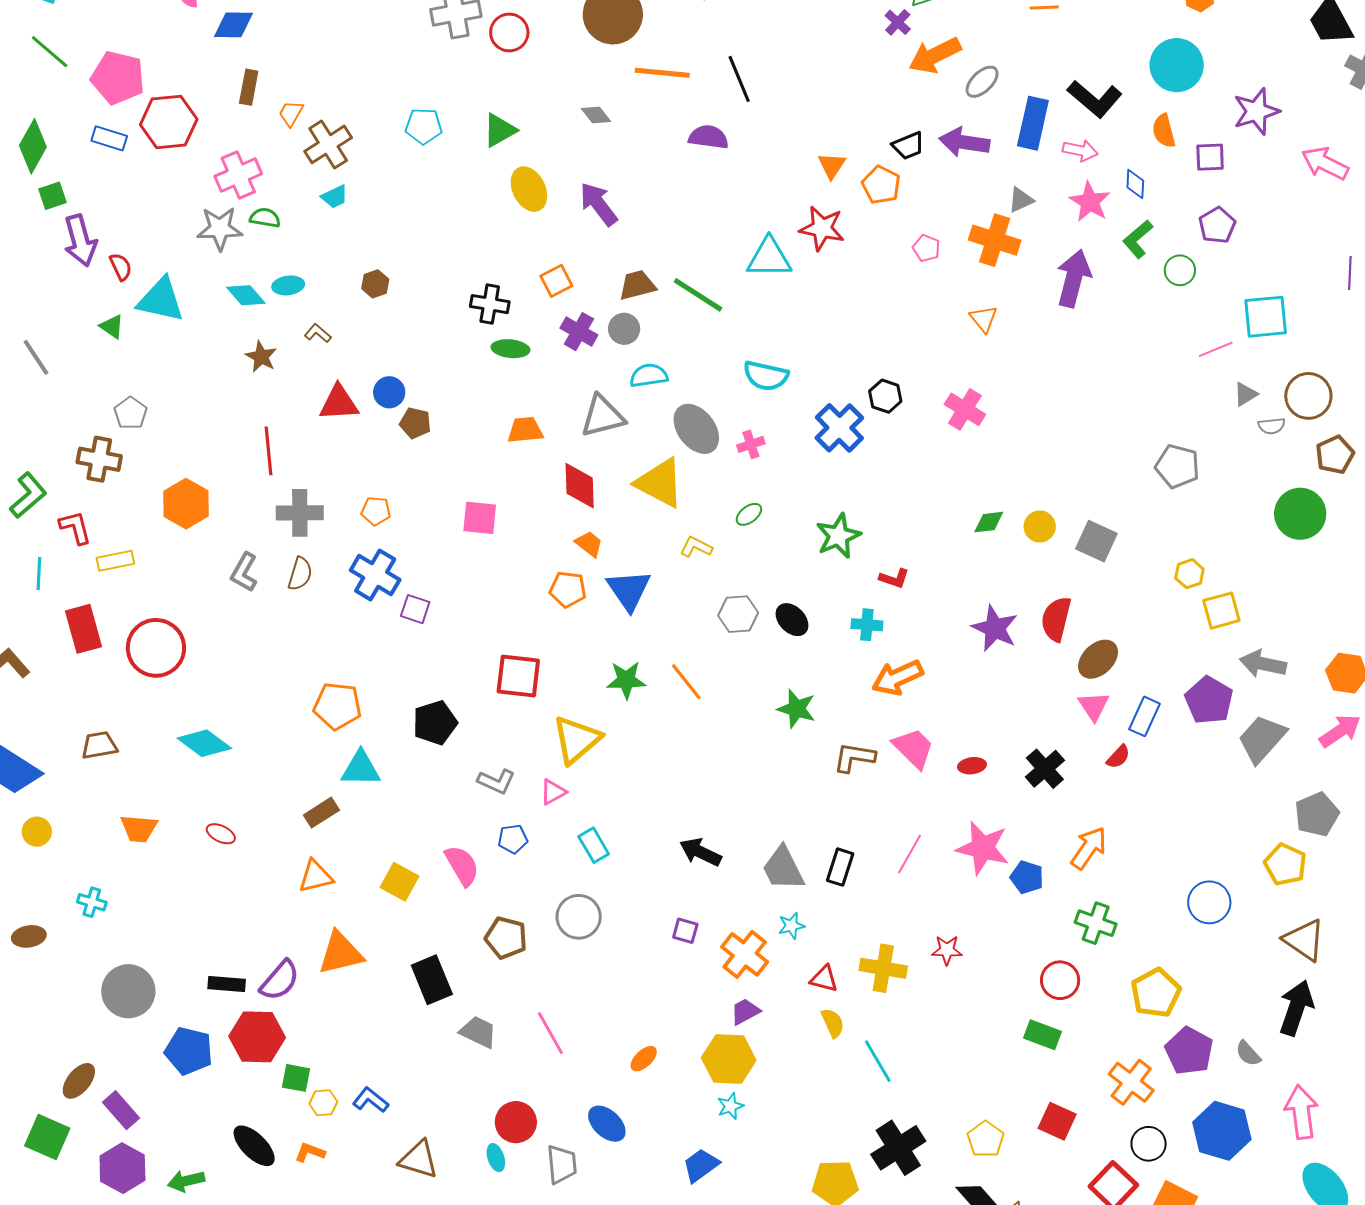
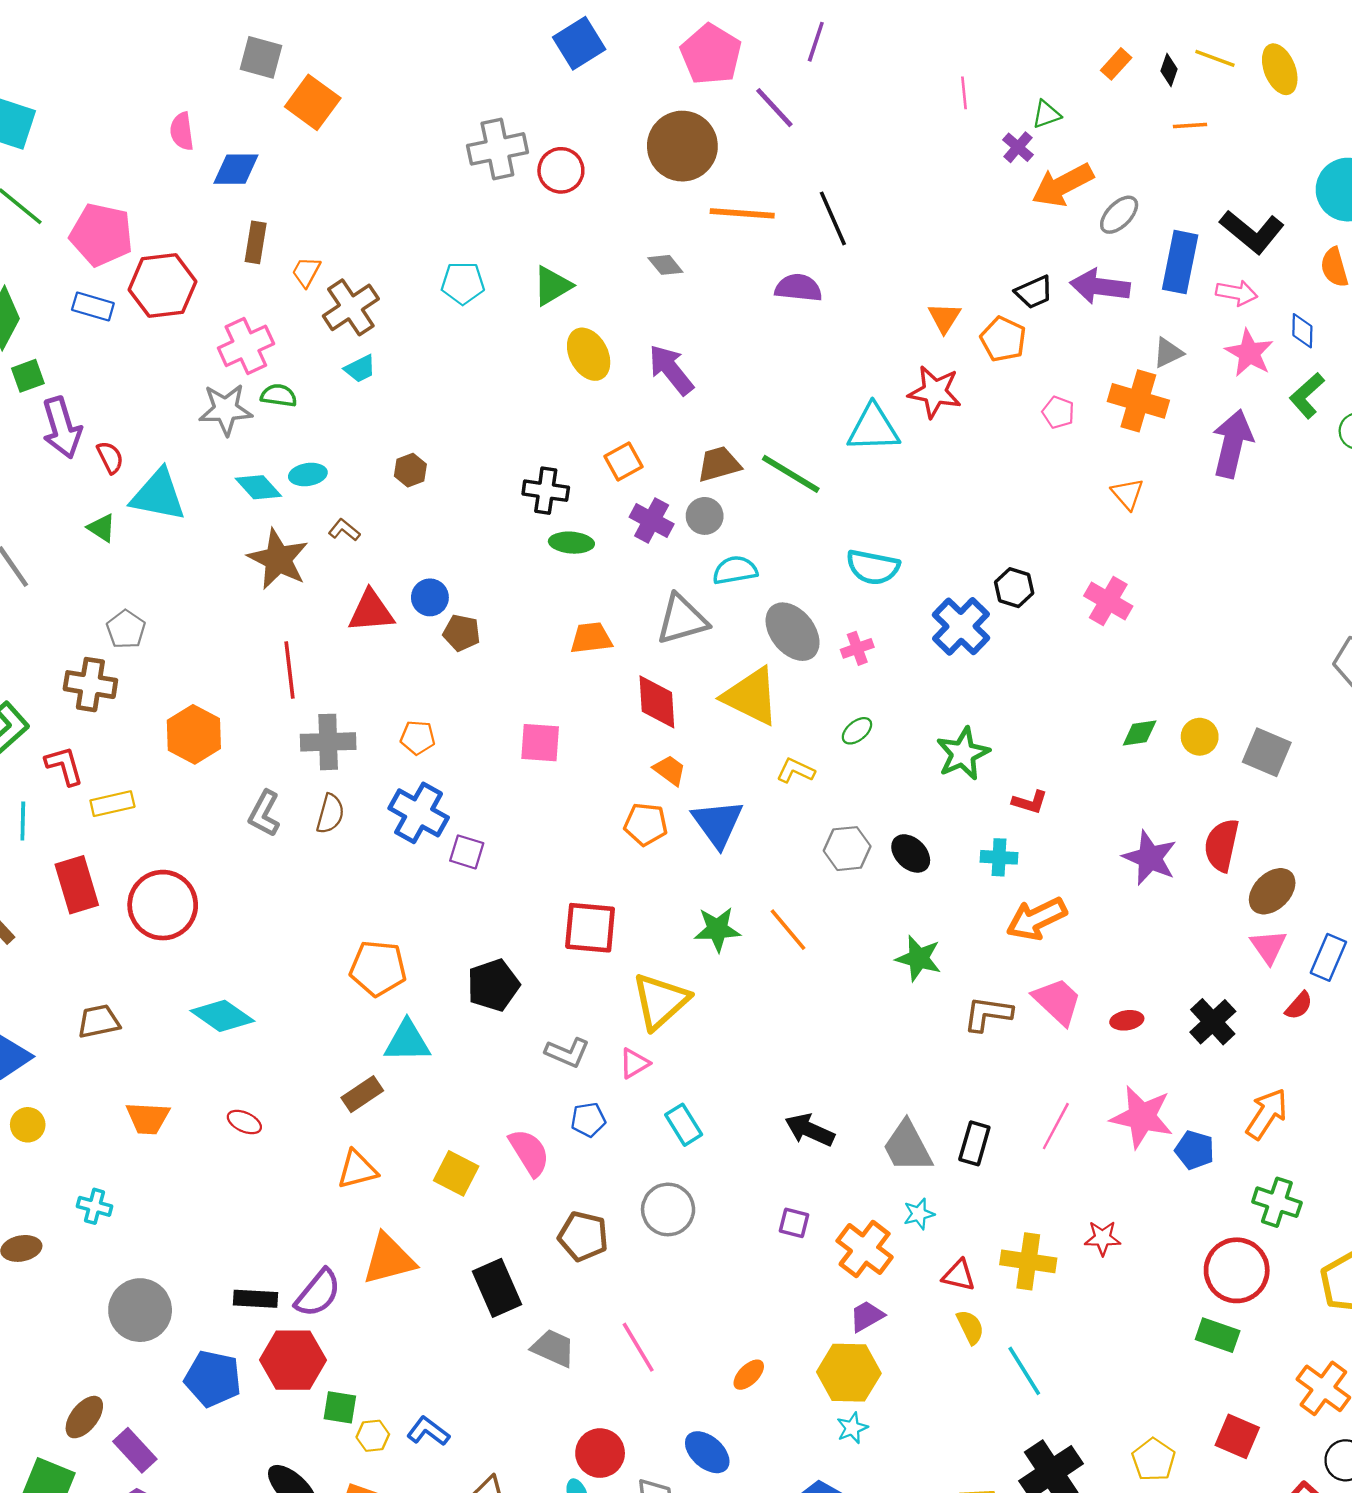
brown star: (261, 357) -> (278, 559), size x1.6
red circle: (1060, 980) -> (1237, 1270), size x1.4

